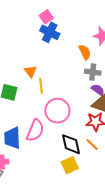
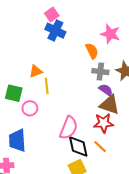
orange triangle: (30, 71) -> (36, 71), turned 48
pink circle: (57, 111) -> (30, 108), moved, size x0.6
pink semicircle: (35, 130) -> (69, 128), moved

